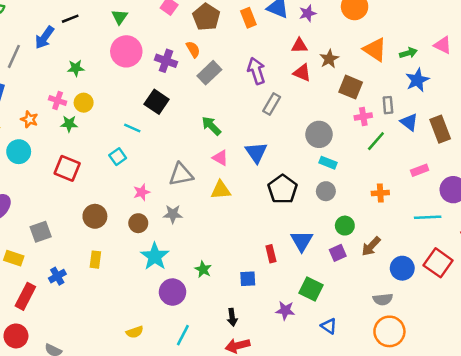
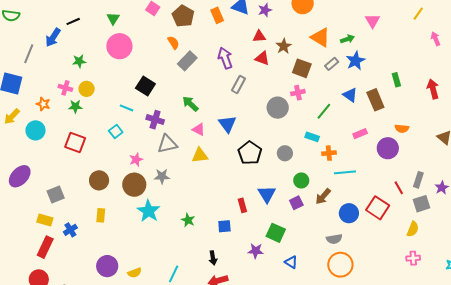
pink triangle: (443, 45) -> (373, 21), moved, turned 35
purple cross: (166, 61) -> (155, 120), moved
gray rectangle: (388, 105) -> (332, 64), moved, turned 56
pink cross: (363, 117) -> (298, 93), moved
cyan rectangle: (328, 163) -> (312, 137), moved
cyan line: (428, 217) -> (345, 172), moved
brown circle: (138, 223) -> (134, 185), size x1.5
yellow rectangle: (14, 258) -> (45, 220), moved
purple circle: (173, 292) -> (107, 266), moved

